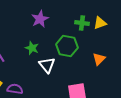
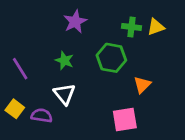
orange triangle: (99, 59) -> (142, 85), moved
white triangle: (47, 65) -> (64, 94), moved

